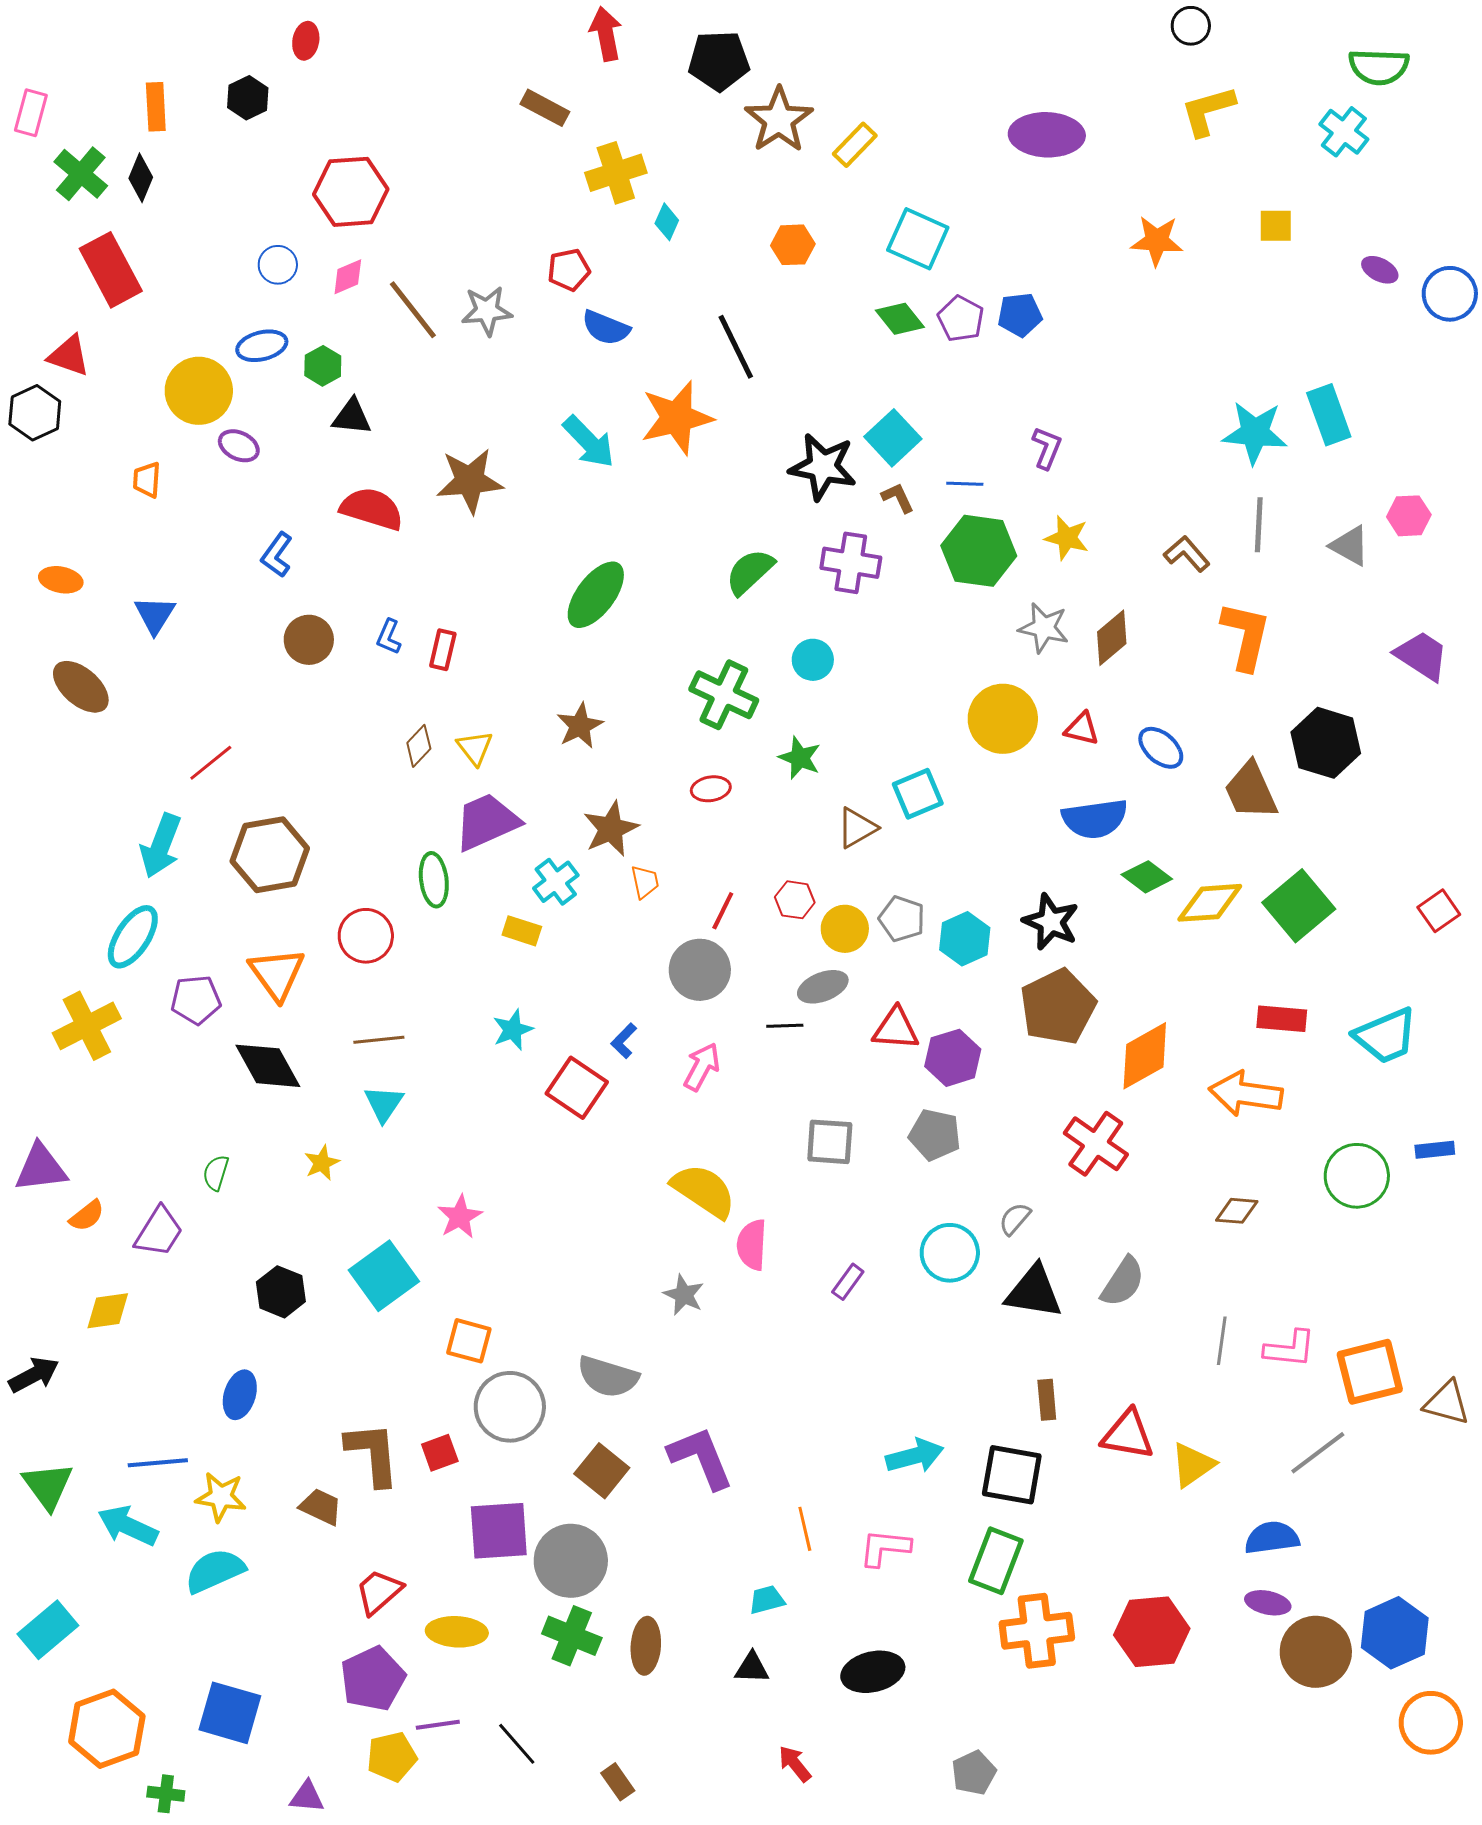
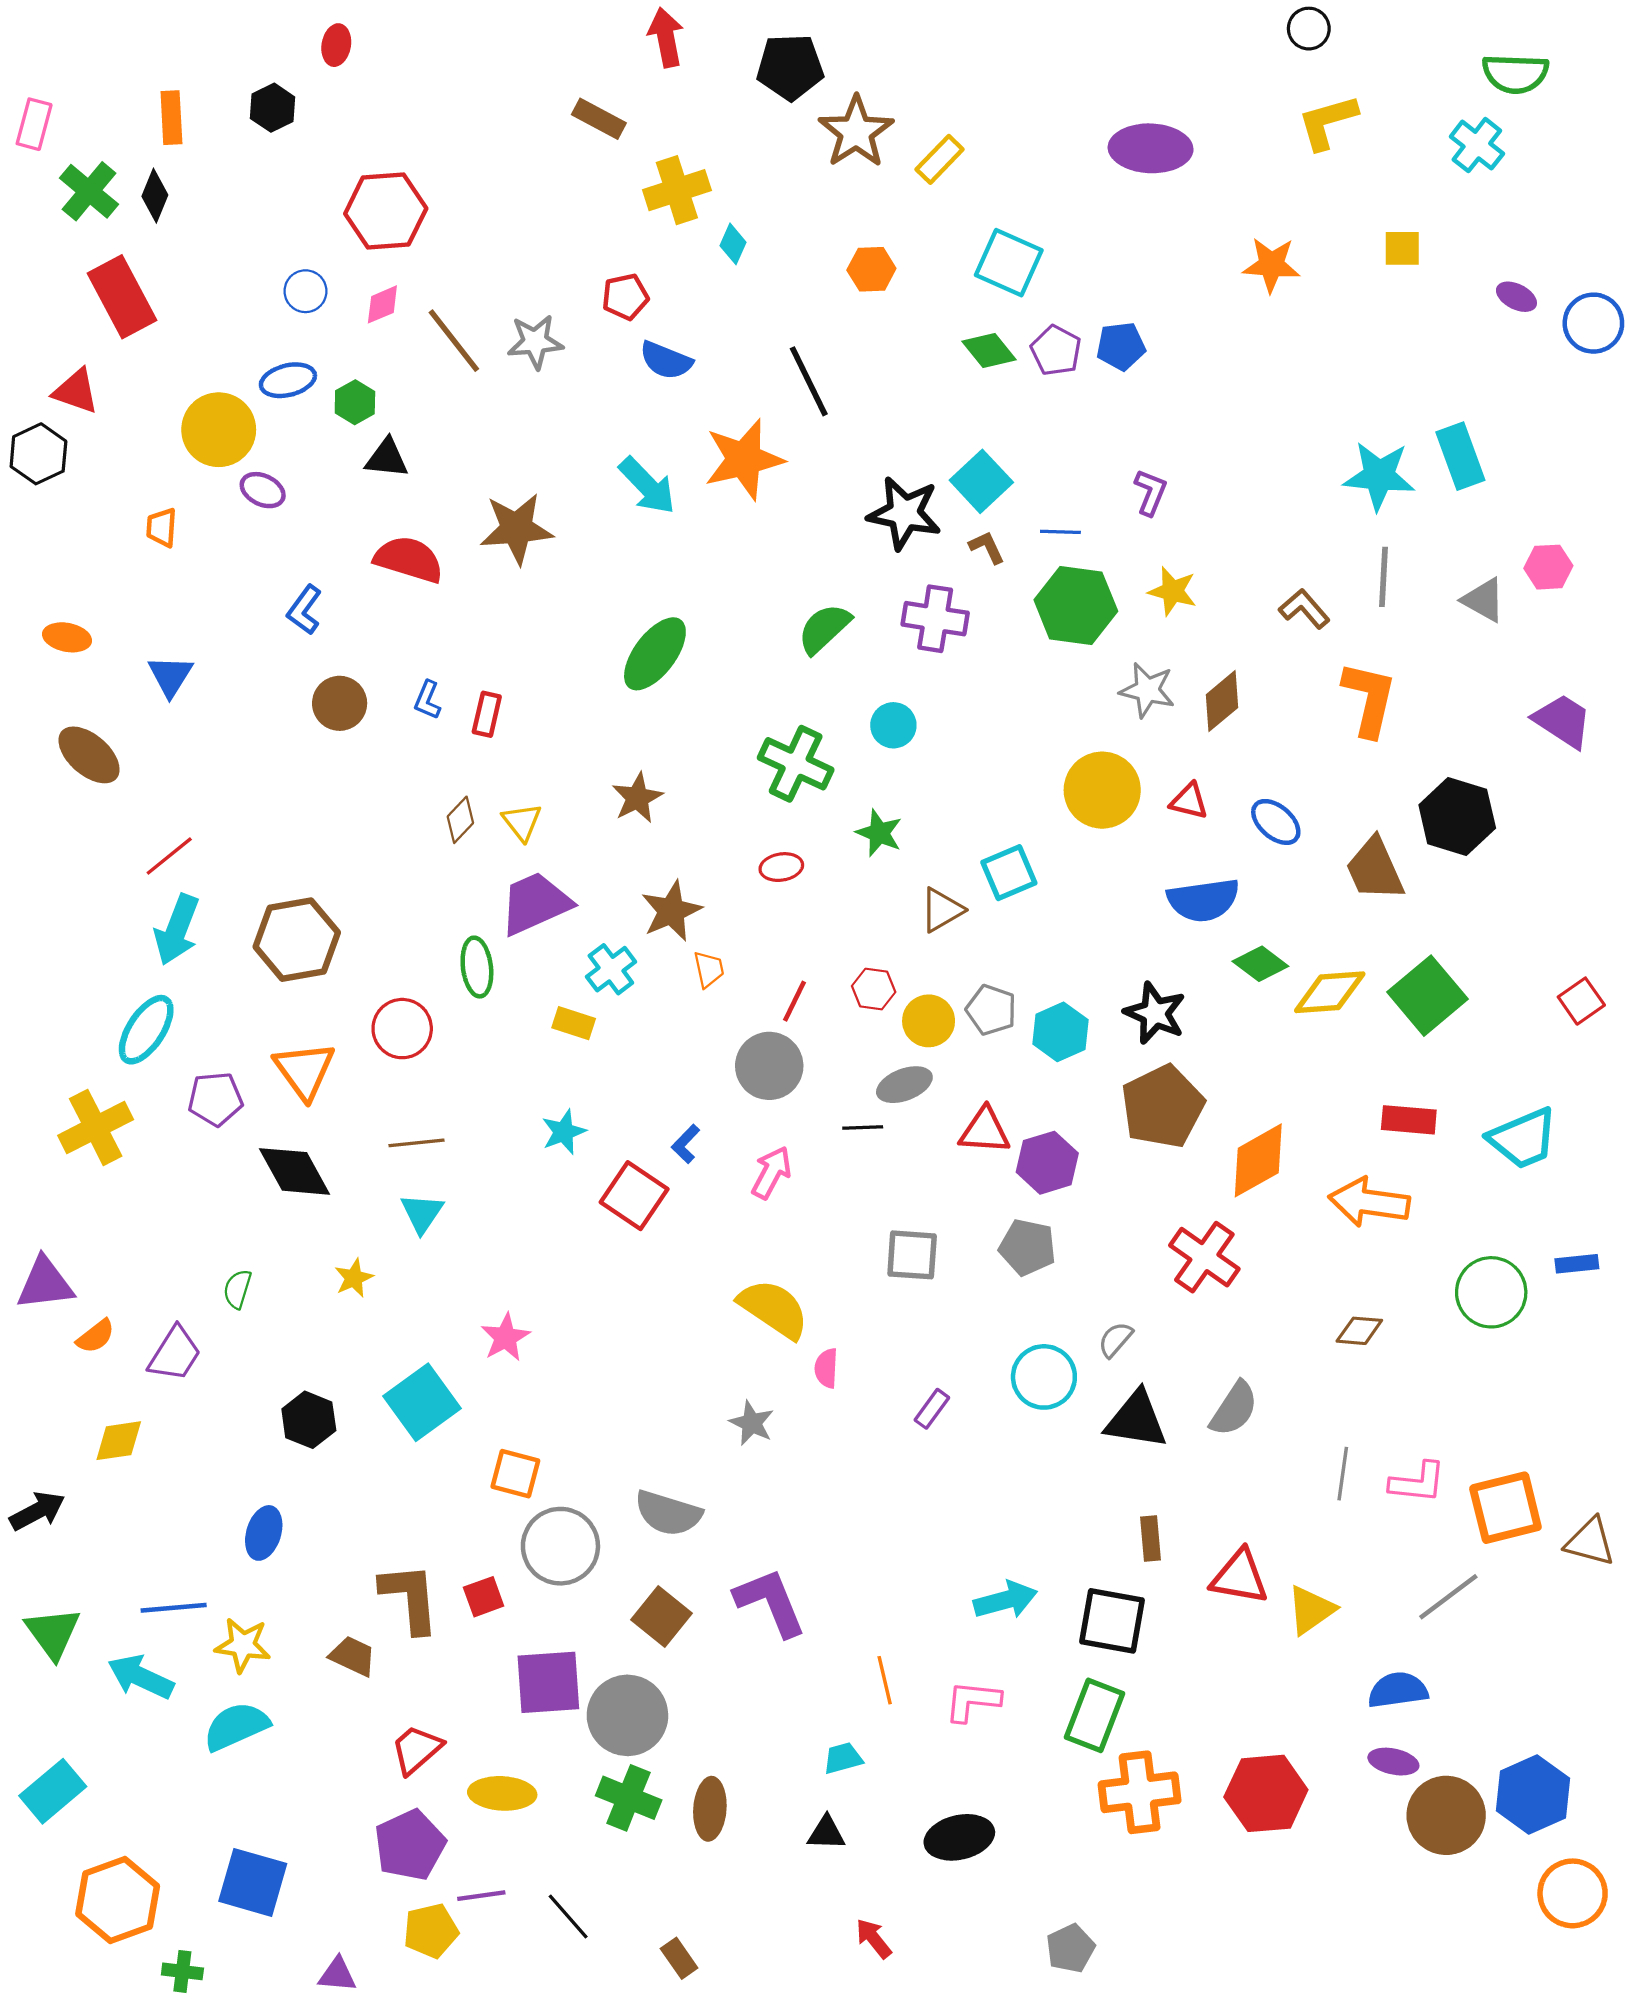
red line: (211, 763) -> (169, 856), moved
pink semicircle: (752, 1245) -> (826, 1368), size x0.7

